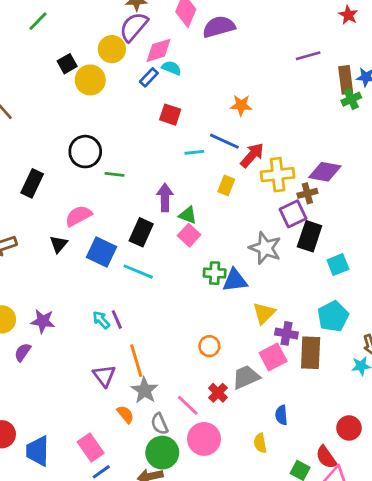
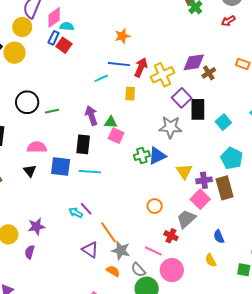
red square: (170, 115) -> (64, 45), moved, turned 35
brown cross: (307, 193) -> (209, 73), moved
pink semicircle: (78, 216) -> (37, 147), turned 48

